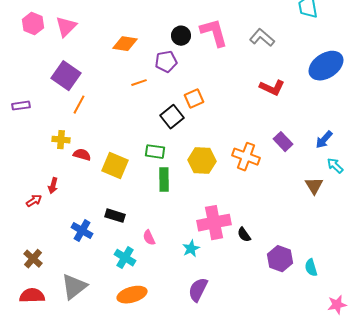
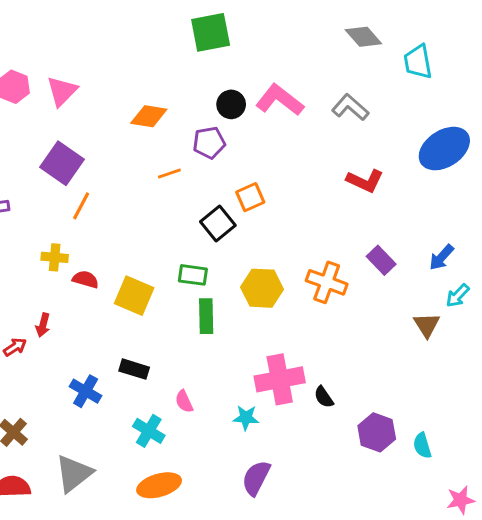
pink L-shape: (214, 33) -> (280, 100), turned -36
cyan arrow: (335, 166) -> (458, 296), turned -90
cyan star: (191, 249) -> (246, 418), turned 30

